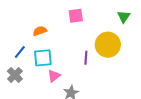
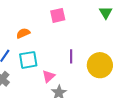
yellow circle: (108, 45) -> (100, 65), moved
pink triangle: (54, 76) -> (49, 76), moved

